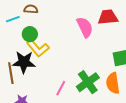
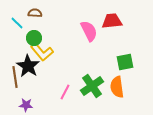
cyan line: (13, 19) -> (17, 23), turned 64
black star: (24, 62) -> (28, 66), turned 30

